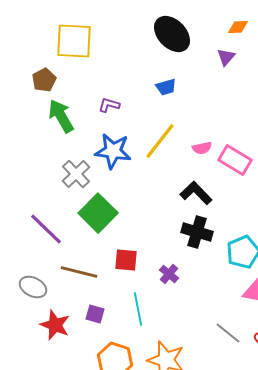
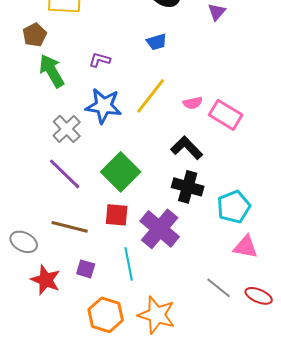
green square: (98, 213) -> (121, 172), moved
purple line: (46, 229) -> (65, 174), moved
purple cross: (169, 274) -> (160, 229), size x2.0

